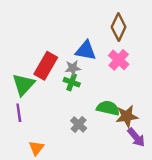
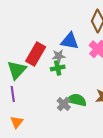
green cross: (72, 82) -> (58, 68), turned -32
green semicircle: (108, 108) -> (77, 100), moved
orange triangle: (36, 148) -> (17, 122), moved

